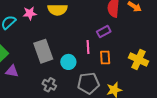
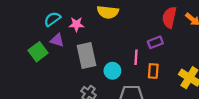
pink star: (30, 13) -> (76, 24), moved
purple triangle: (12, 71) -> (57, 40), moved

